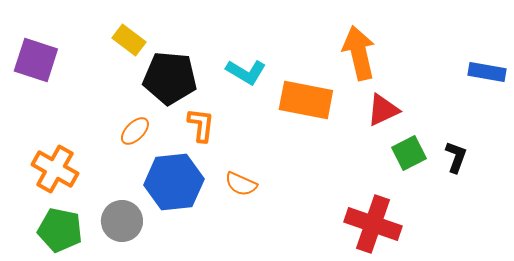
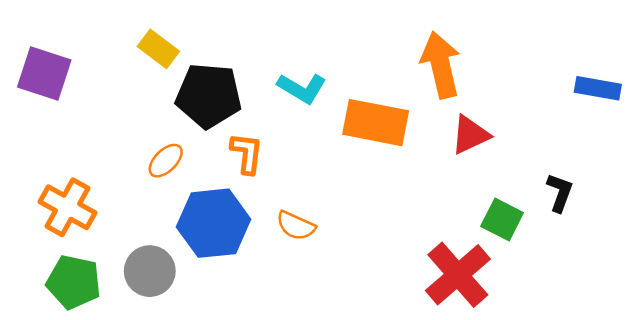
green square: (409, 153) -> (502, 220), moved, turned -36
red cross: (373, 224) -> (458, 275), turned 30

